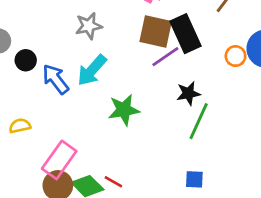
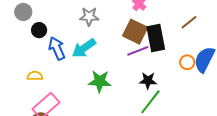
yellow semicircle: (20, 126) -> (35, 76), moved

